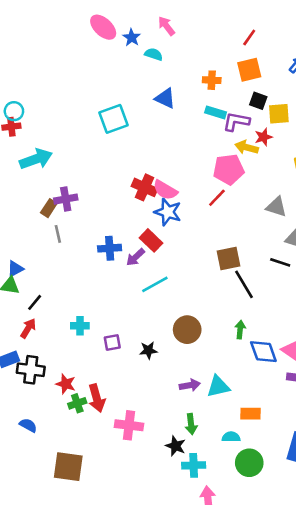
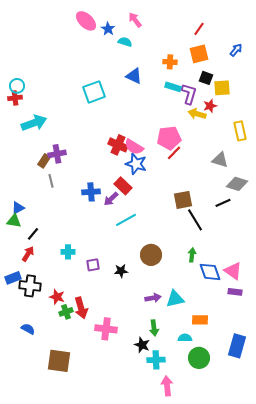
purple L-shape: (236, 122) -> (189, 94), turned 95
pink pentagon: (229, 169) -> (169, 138), moved
black line: (280, 262) -> (223, 203), turned -42

